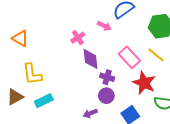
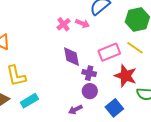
pink cross: (78, 38) -> (63, 24), moved
pink rectangle: (129, 57) -> (109, 52), turned -65

